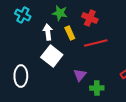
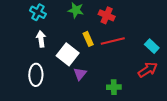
white arrow: (48, 32) -> (41, 39), moved
yellow rectangle: (70, 33) -> (88, 39), moved
purple triangle: (80, 75) -> (80, 74), moved

